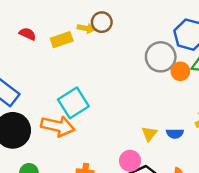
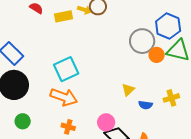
orange arrow: (58, 126) -> (64, 97), moved
yellow triangle: (149, 134) -> (128, 90), moved

